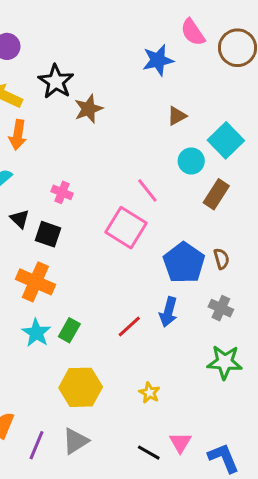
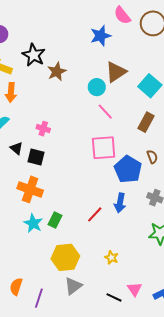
brown triangle: (177, 116) -> (116, 72), size x1.6
cyan circle: (191, 161) -> (97, 87), moved
pink line: (147, 190) -> (105, 112), moved
pink square: (126, 228) -> (104, 148), moved, turned -32
brown semicircle: (221, 259) -> (152, 157), moved
gray triangle: (75, 441) -> (73, 286), moved

